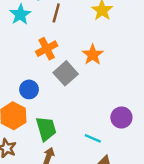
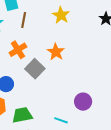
green trapezoid: (46, 129) -> (22, 115), turned -80

